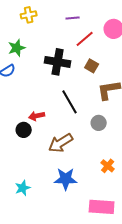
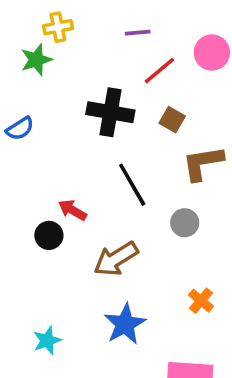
green star: (17, 48) -> (36, 60), moved
red arrow: (37, 116) -> (72, 210), turned 42
blue star: (66, 179) -> (125, 324), turned -30

